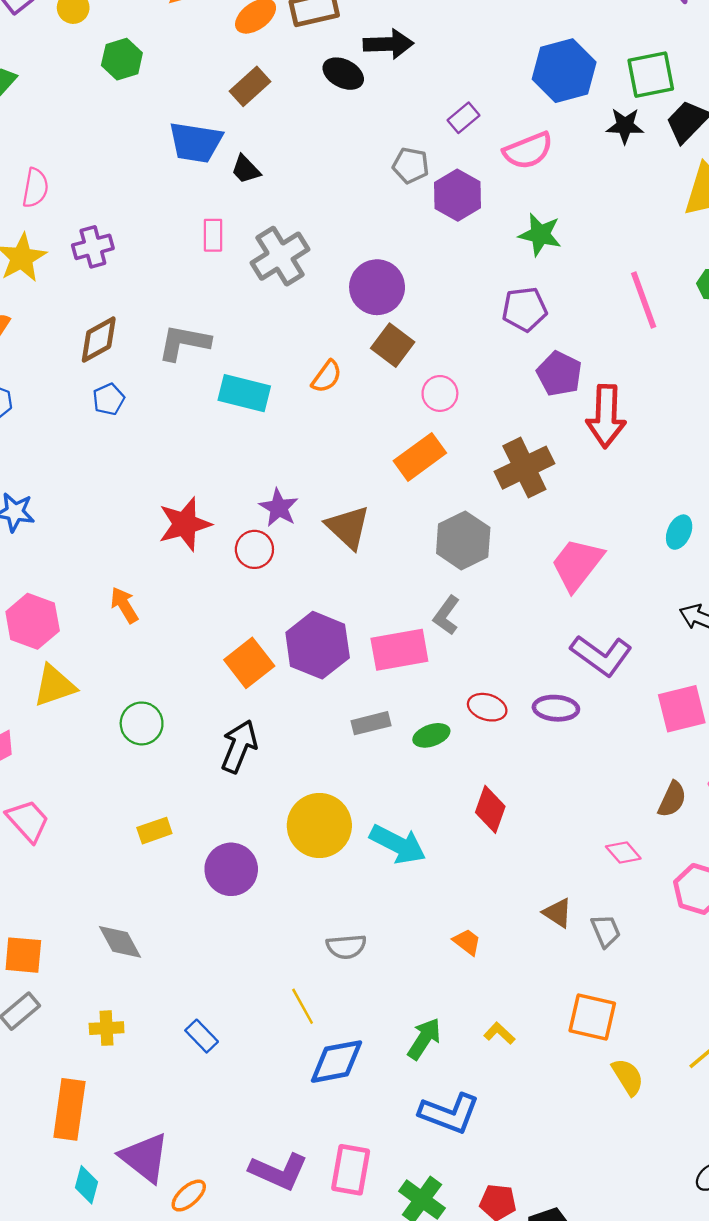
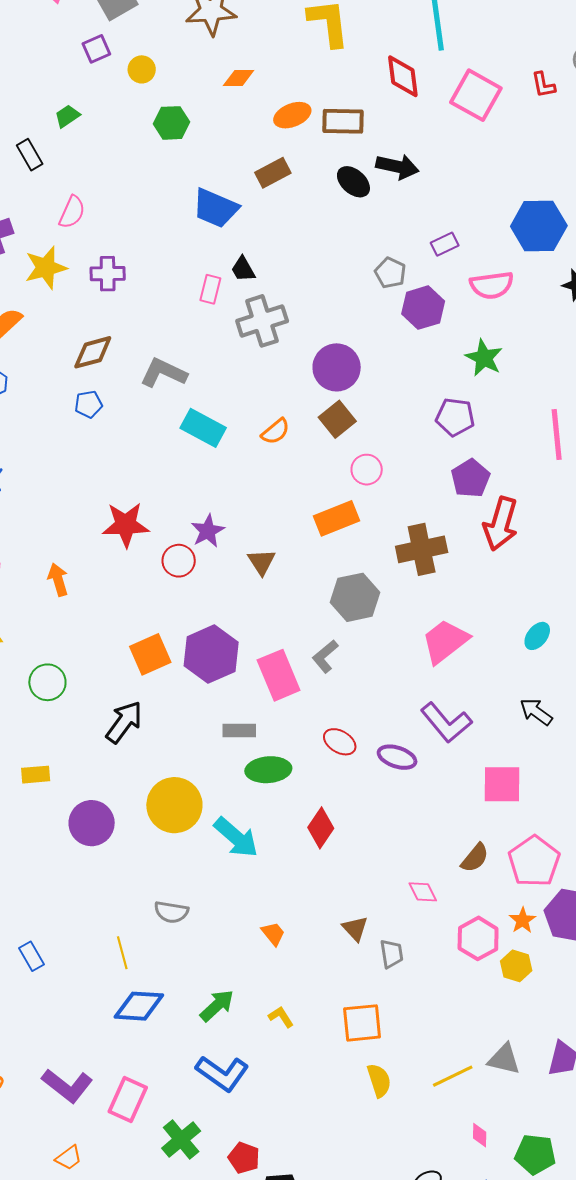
black trapezoid: (246, 169) -> (243, 269), moved
brown triangle: (348, 527) -> (261, 562), size x0.7
pink rectangle: (399, 650) -> (279, 675), turned 63
green ellipse: (431, 735) -> (268, 770), moved, size x1.4
orange square: (592, 1017) -> (362, 1023), turned -33

